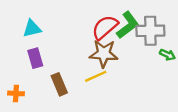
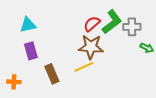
red semicircle: (105, 27) -> (92, 24), size x0.7
gray cross: (150, 31) -> (132, 27), size x0.7

